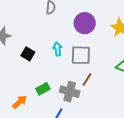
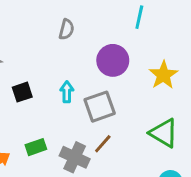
black square: (28, 54) -> (22, 92), turned 32
gray square: (81, 55) -> (100, 107), turned -30

